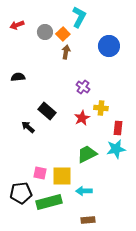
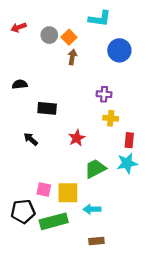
cyan L-shape: (79, 17) -> (100, 19), moved, turned 70
purple cross: (83, 87) -> (104, 94), moved, turned -32
black rectangle: (47, 111) -> (47, 108), moved, turned -36
red star: (82, 118) -> (77, 138), moved

